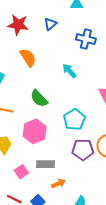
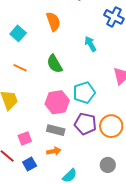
pink hexagon: (35, 131) -> (57, 102), moved
gray rectangle: (46, 164) -> (56, 130), moved
pink square: (21, 172) -> (25, 138), moved

